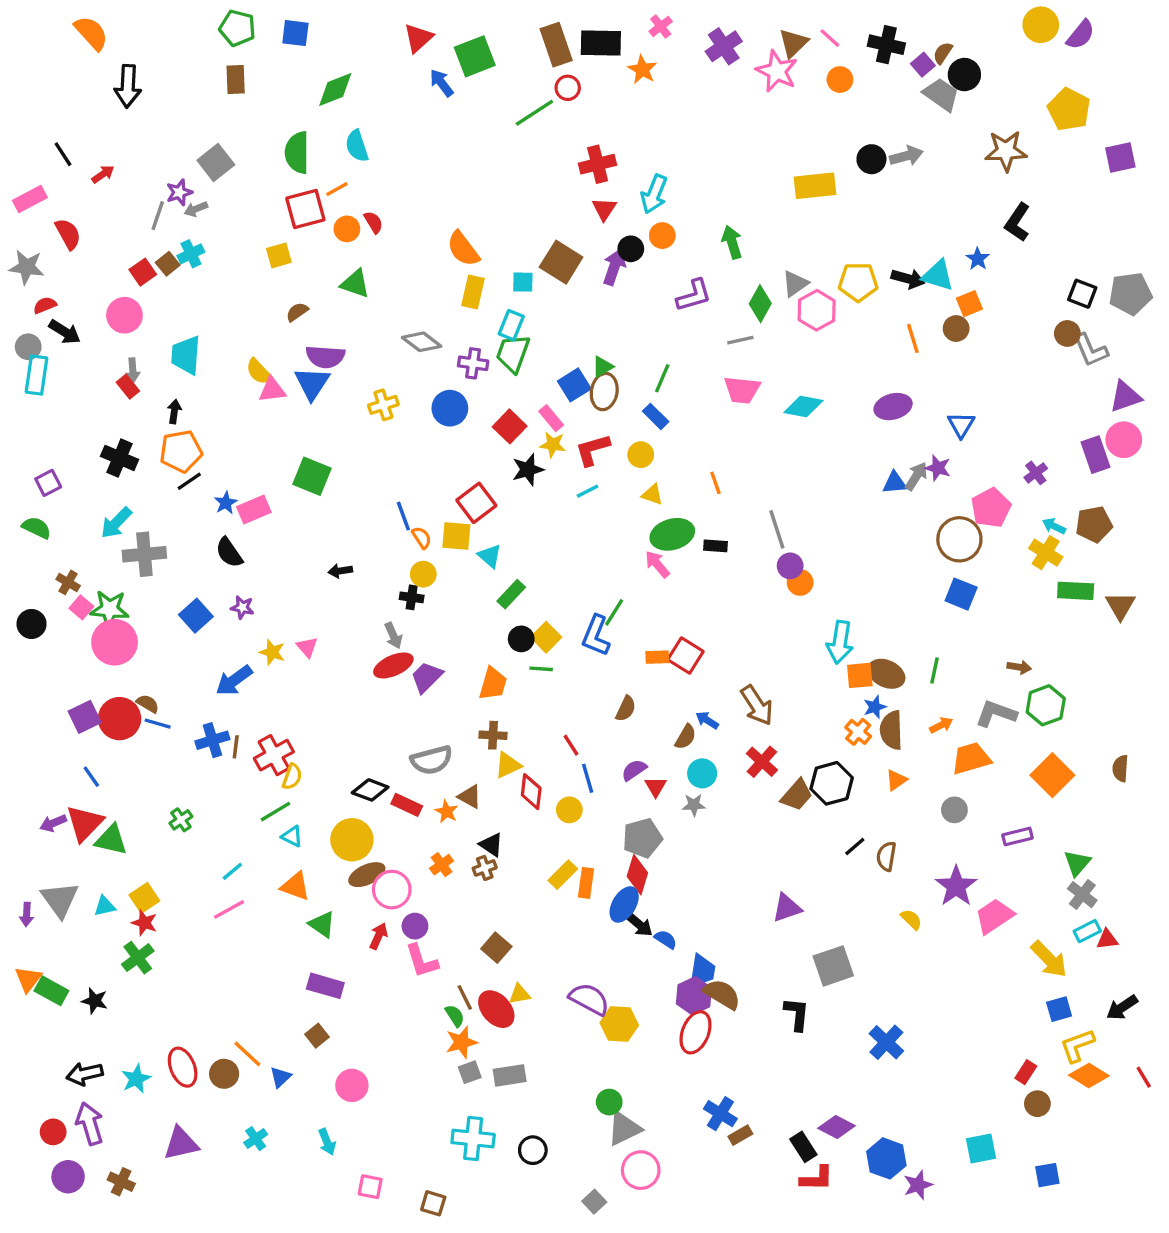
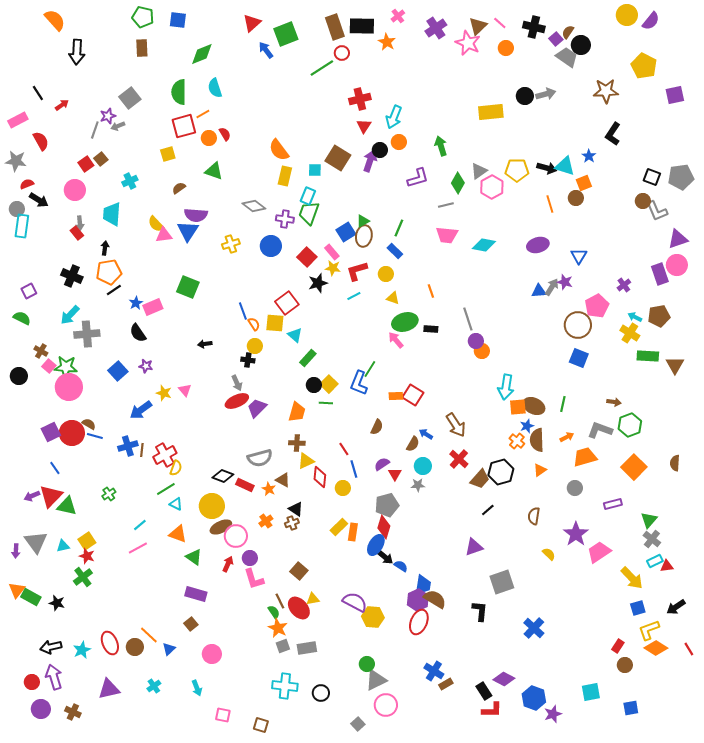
cyan cross: (191, 254) -> (130, 181), moved
black line: (855, 846) -> (488, 510), moved
orange star: (461, 1042) -> (278, 628), turned -30

